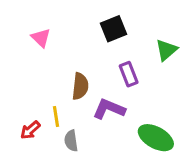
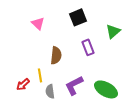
pink triangle: (41, 38) -> (38, 23), moved
purple L-shape: (109, 109) -> (74, 85), moved, turned -50

